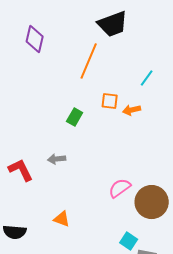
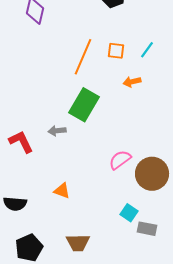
orange line: (89, 61) -> (83, 57), moved
orange square: (110, 101) -> (116, 51), moved
green rectangle: (75, 117) -> (84, 105), moved, size x1.8

